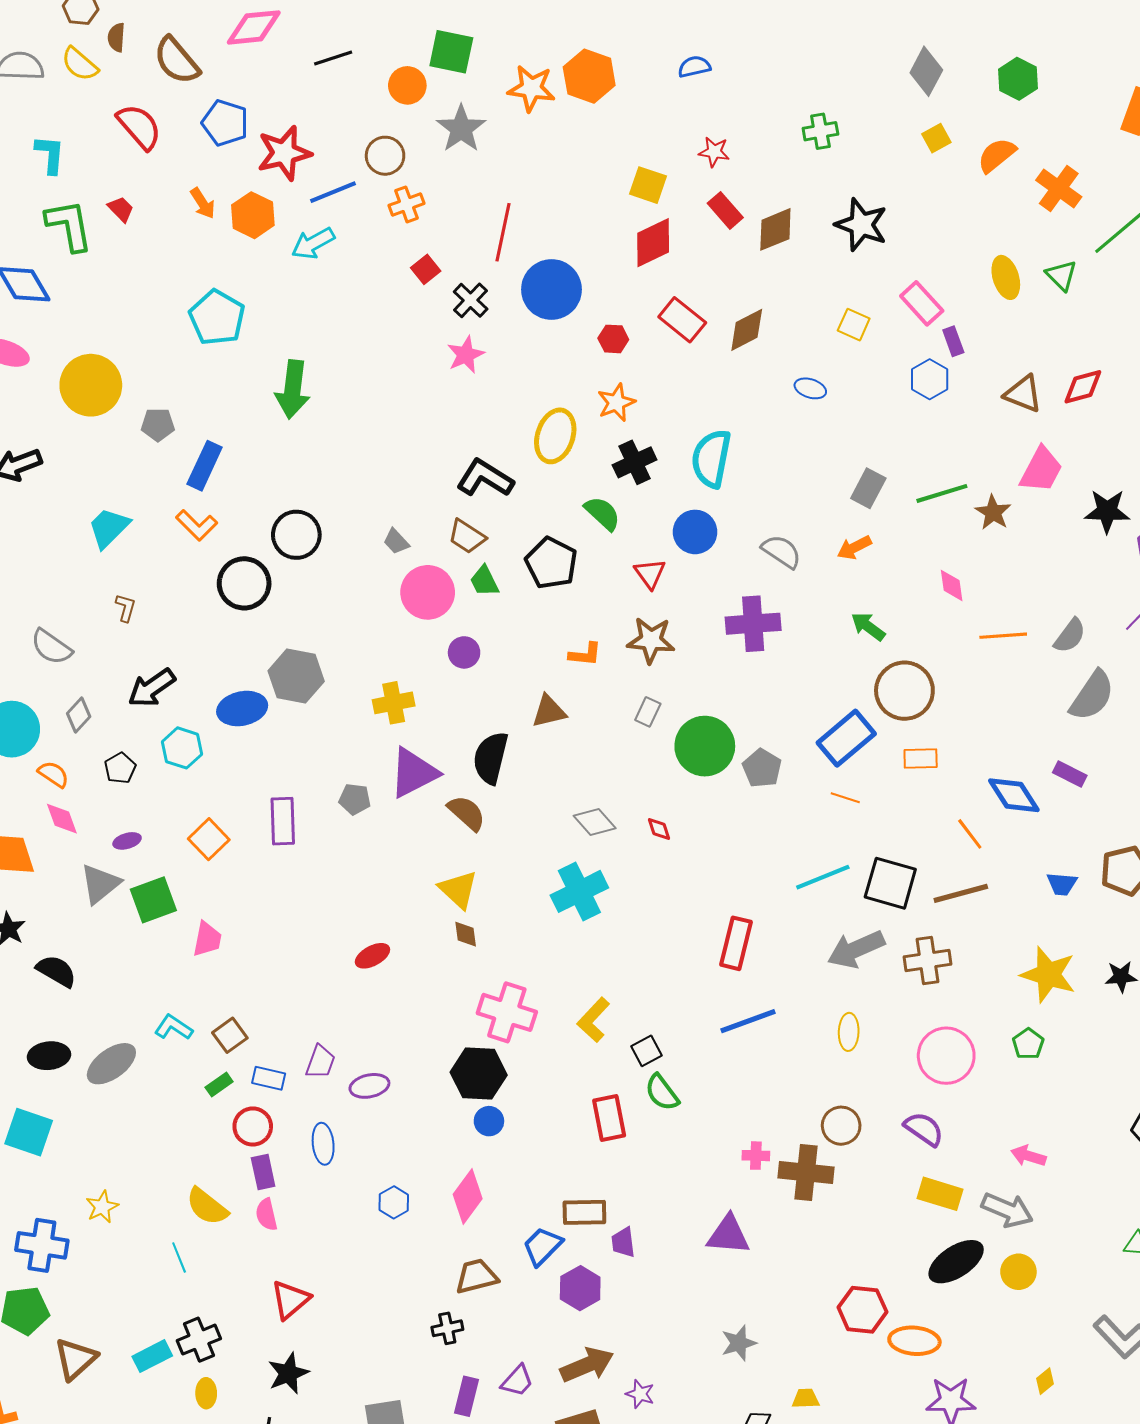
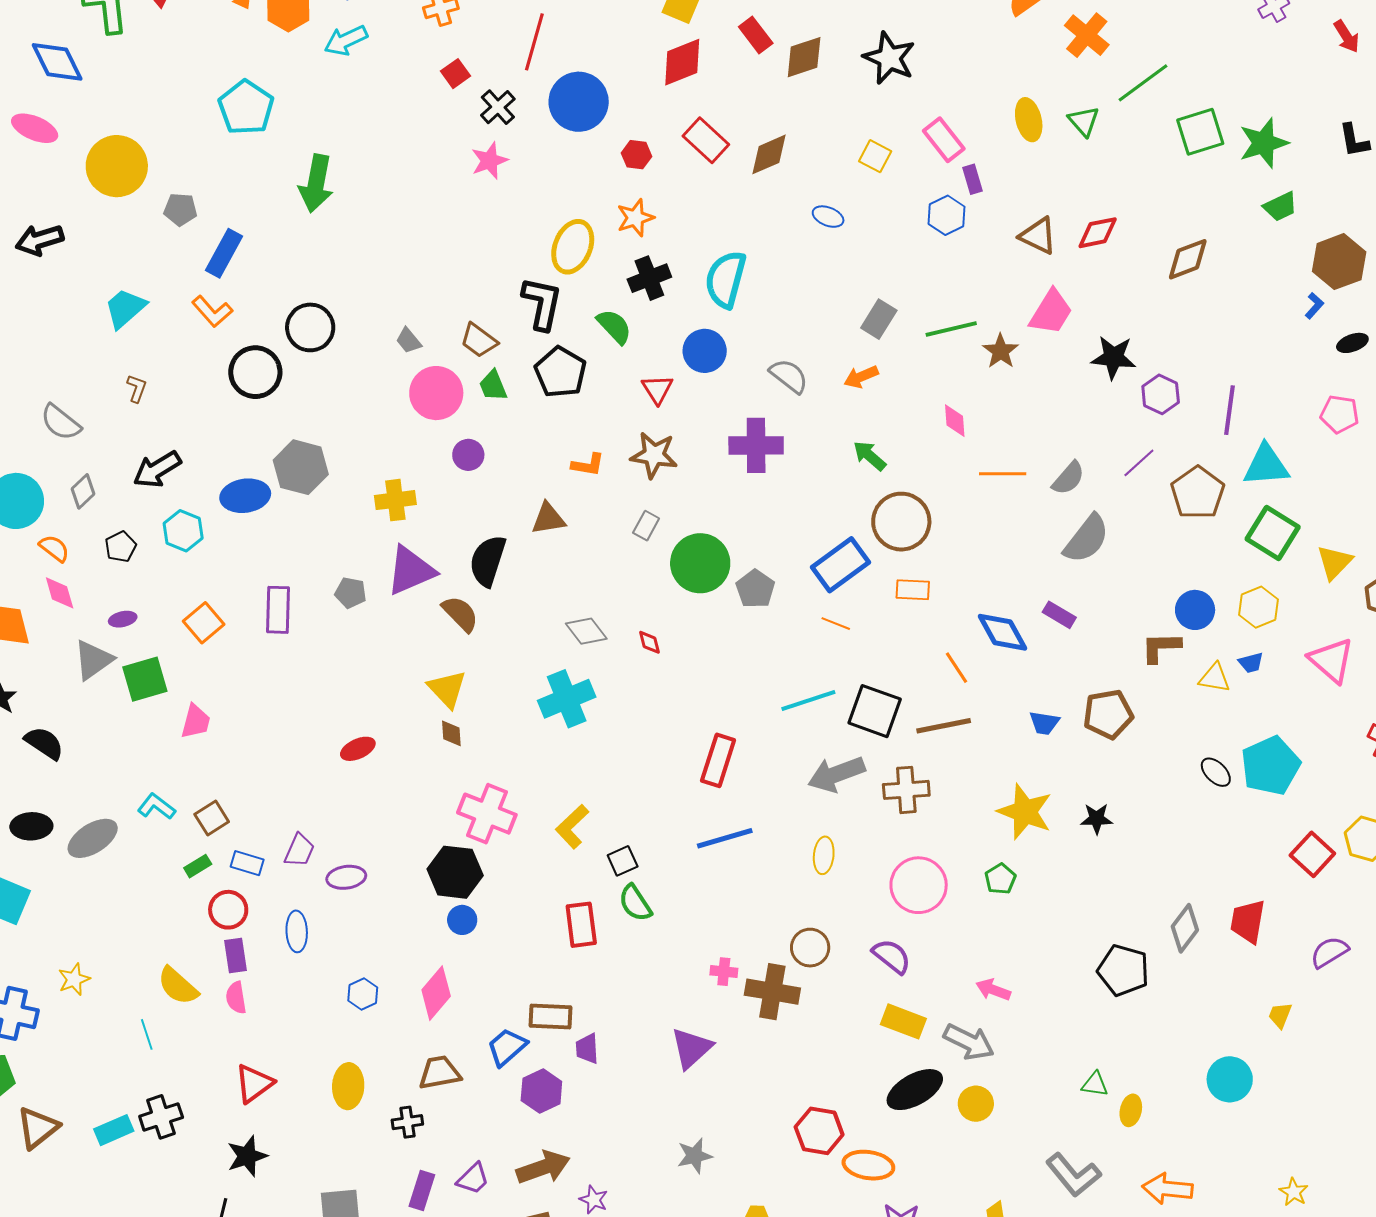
black L-shape: (485, 478) -> (542, 303), moved, turned 66
purple triangle: (728, 1235) -> (691, 1048), turned -51
yellow ellipse: (206, 1393) -> (348, 1086), moved, size x1.5

